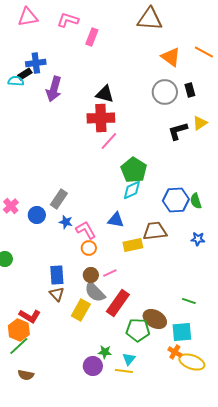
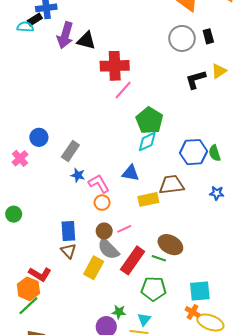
black triangle: (105, 94) -> (86, 41), moved
blue circle: (37, 215) -> (39, 137), moved
green line: (189, 301) -> (159, 258), moved
brown ellipse: (155, 319) -> (170, 245), moved

